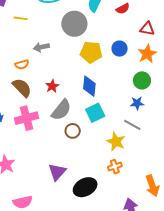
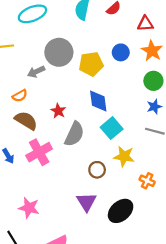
gray circle: (74, 24) -> (59, 52), moved
brown circle: (73, 131) -> (97, 170), moved
yellow star: (116, 142) -> (124, 156), moved
orange cross: (115, 167) -> (147, 181), turned -32

